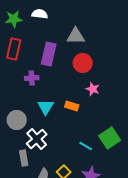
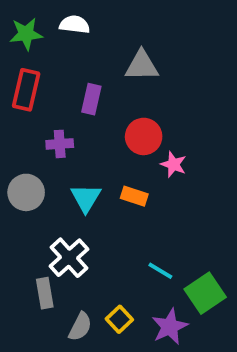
purple rectangle: (49, 54) -> (91, 99), size x0.7
red circle: (83, 63) -> (144, 136), moved
gray circle: (17, 120) -> (26, 192), moved
green square: (110, 138) -> (205, 293), moved

